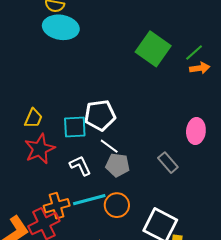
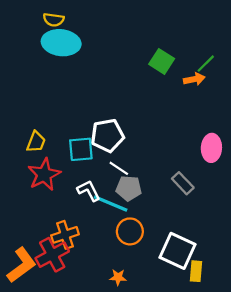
green square: (153, 49) -> (162, 61), size x0.7
orange arrow: (200, 68) -> (194, 79), moved
cyan line: (89, 200) -> (111, 204), moved, turned 40

